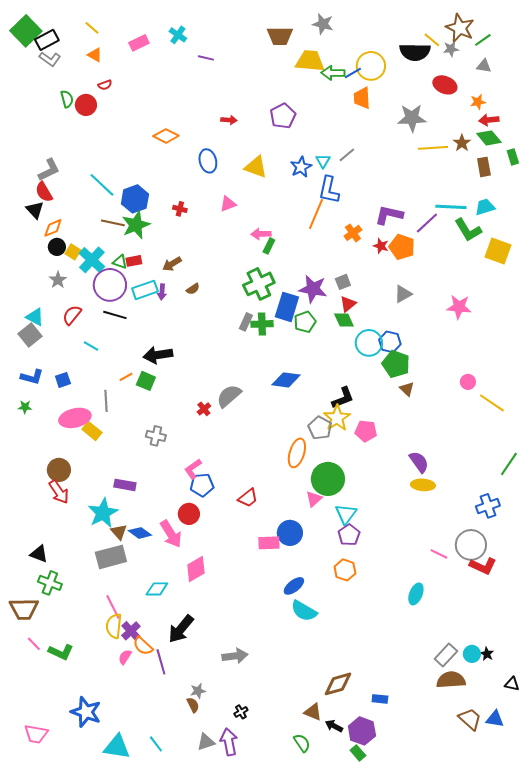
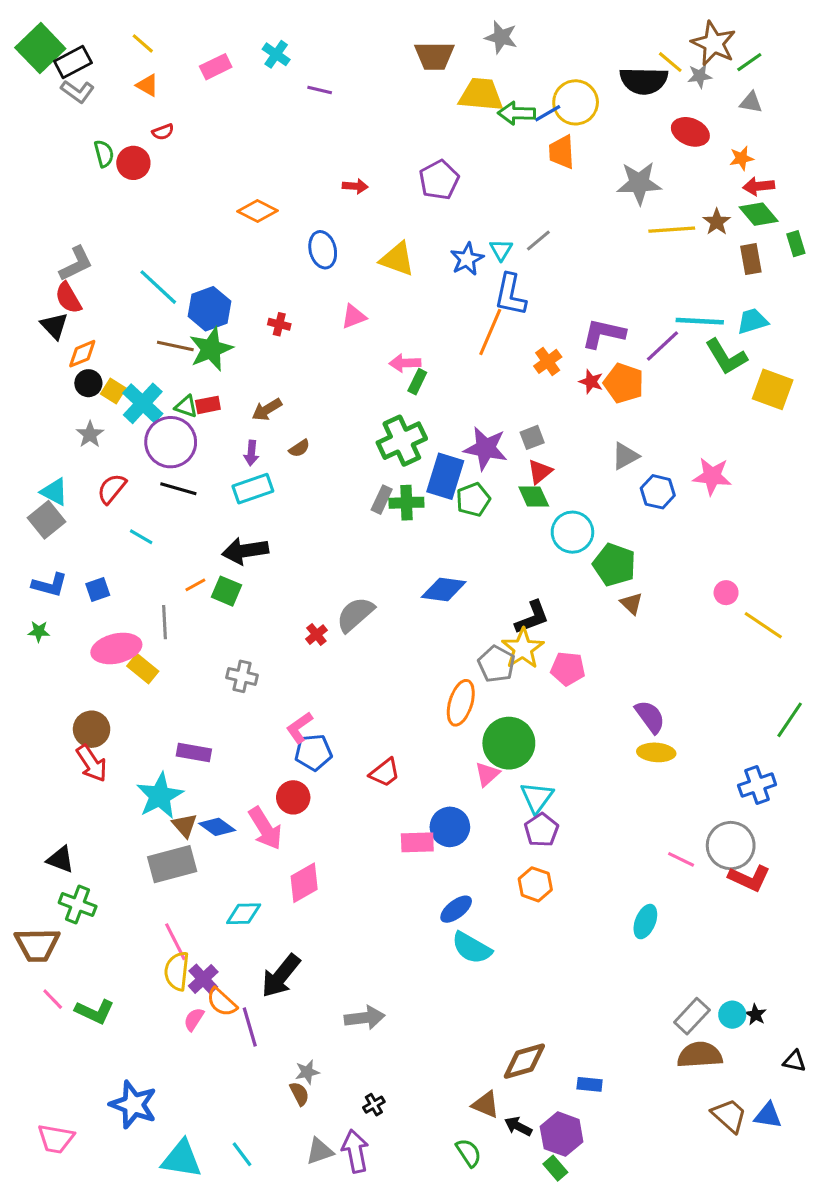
cyan rectangle: (145, 290) -> (253, 489), moved
blue hexagon: (390, 342) -> (658, 492), moved

